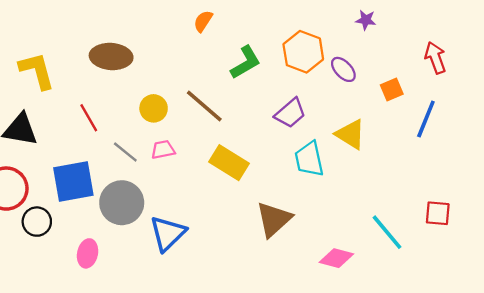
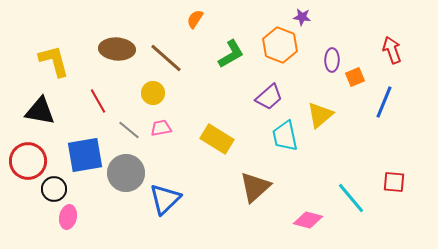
purple star: (366, 20) -> (302, 17), moved
purple ellipse: (343, 69) -> (332, 60), moved, turned 45
brown line: (204, 106) -> (166, 58), moved
yellow triangle: (350, 134) -> (320, 115), turned 48
pink ellipse: (88, 253) -> (68, 217), moved

